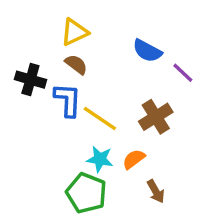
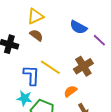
blue L-shape: (68, 100) -> (31, 75), moved
cyan star: (100, 159) -> (24, 98), moved

